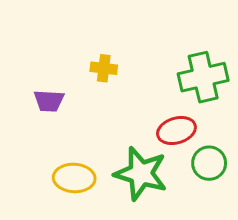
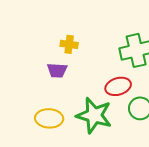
purple trapezoid: (49, 101) -> (57, 70), moved

